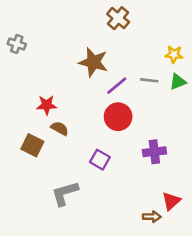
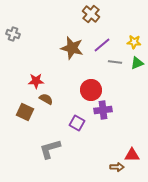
purple line: (117, 86) -> (102, 45), moved
purple cross: (154, 152) -> (103, 110), moved
red triangle: (171, 201) -> (132, 155), turned 42

